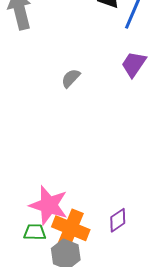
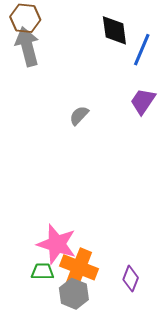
purple diamond: (118, 220) -> (131, 279), moved, turned -35

